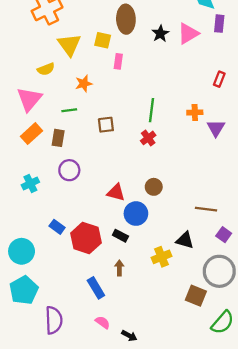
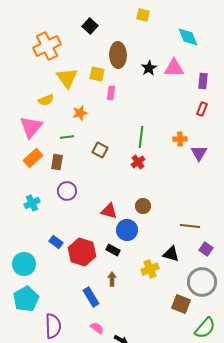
purple rectangle: (219, 24) -> (203, 81), moved
pink triangle: (188, 34) -> (174, 68), turned 30
brown square: (106, 125) -> (100, 150), turned 35

